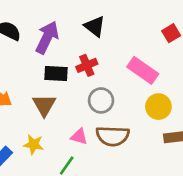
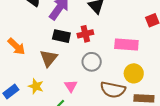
pink rectangle: (143, 70) -> (126, 44), turned -40
brown semicircle: (113, 136) -> (113, 90), moved
pink triangle: (79, 137) -> (71, 86), turned 32

